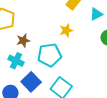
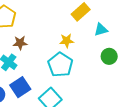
cyan pentagon: (49, 55) -> (60, 65), moved, turned 30

